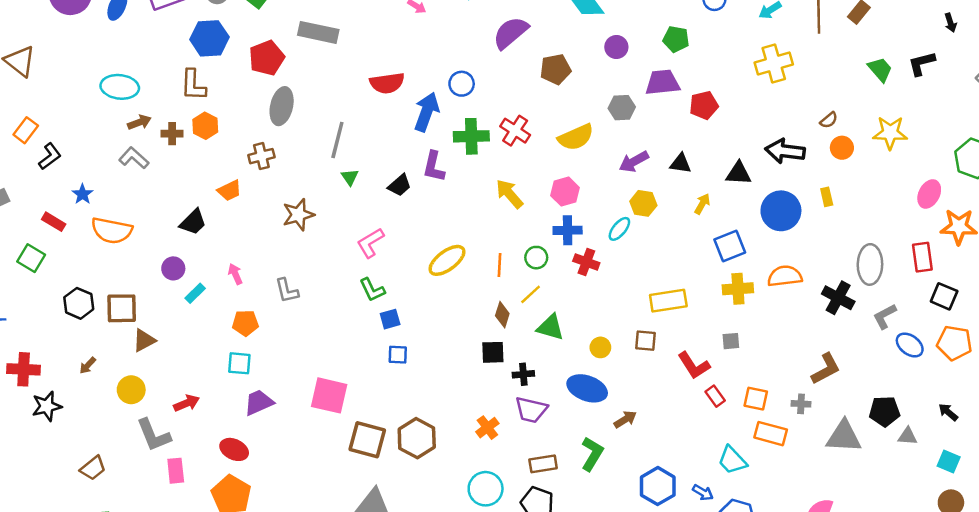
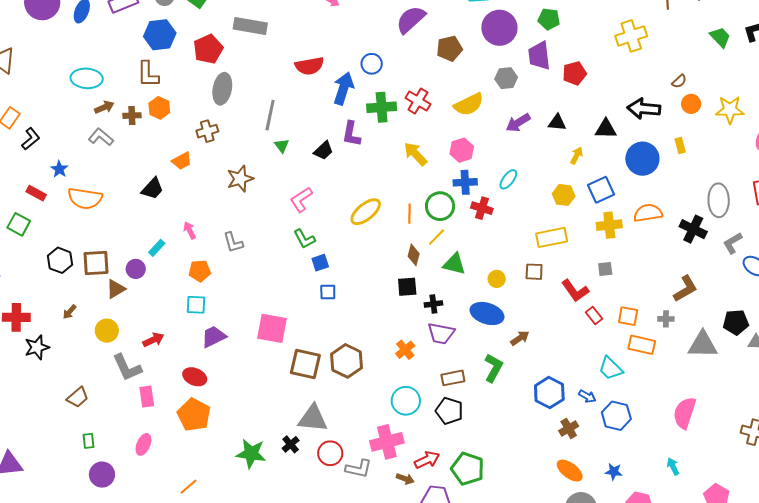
purple circle: (616, 47) -> (499, 28), size x1.8
purple trapezoid: (663, 82) -> (539, 56), turned -88
yellow star: (890, 133) -> (730, 110), moved
yellow hexagon: (643, 203) -> (564, 195), moved
green circle: (536, 258) -> (440, 206), size x1.5
purple circle: (173, 268) -> (136, 269), moved

